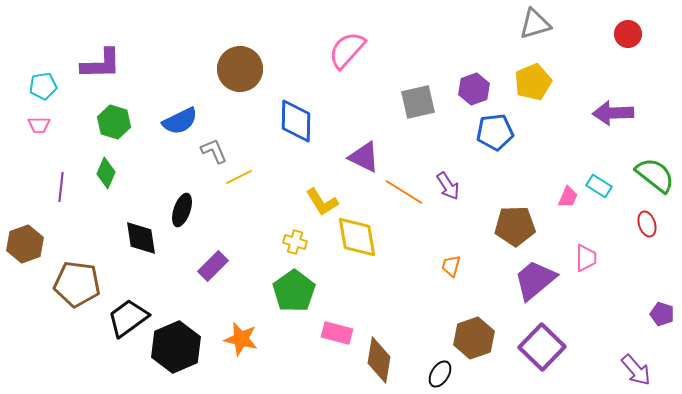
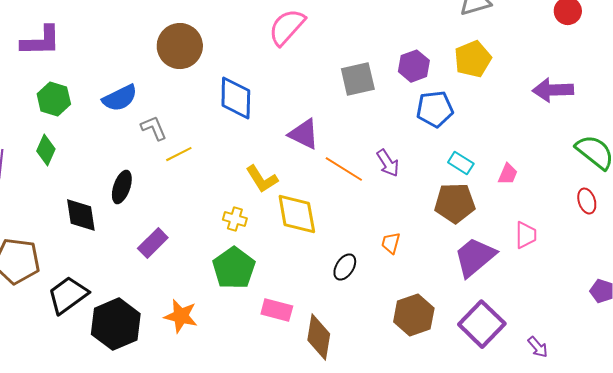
cyan rectangle: (599, 186) -> (461, 163), moved
purple arrow: (636, 370) -> (538, 347), moved, size x0.7
black ellipse: (440, 374) -> (345, 267), moved

